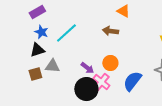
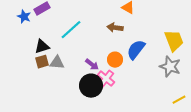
blue star: (41, 32) -> (24, 17), moved
brown square: (35, 74) -> (42, 62), moved
blue semicircle: (132, 81) -> (136, 50), moved

